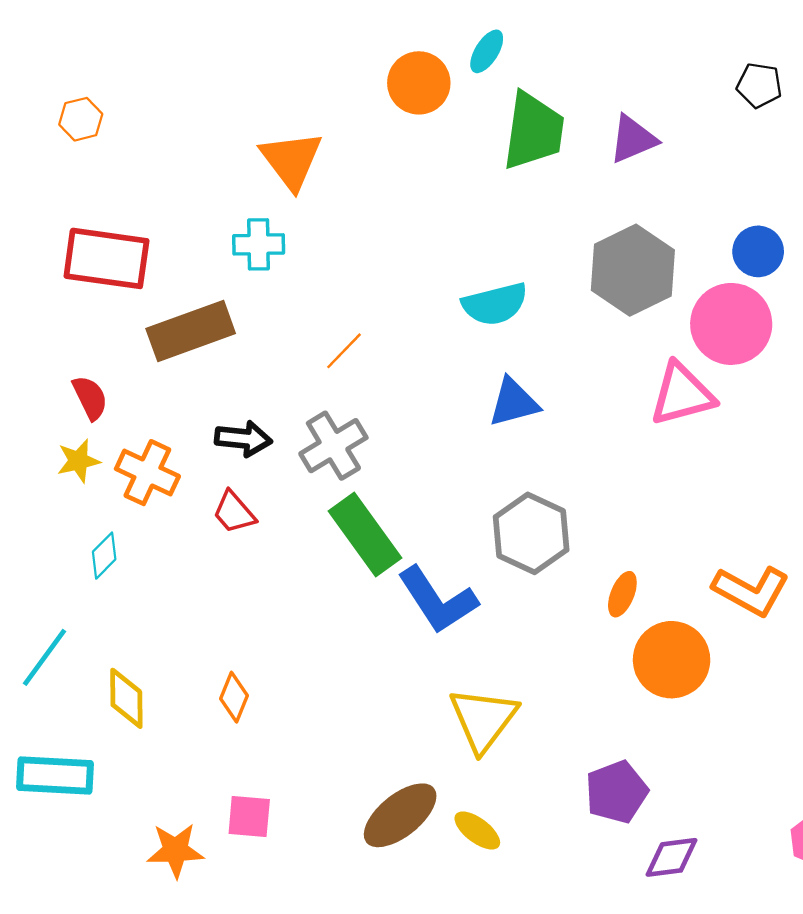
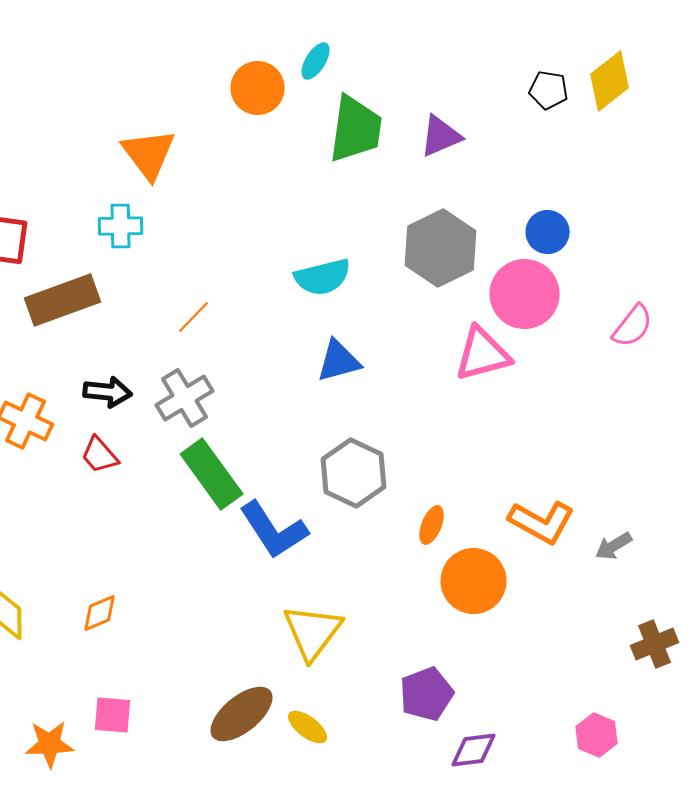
orange diamond: (234, 697) -> (100, 613), turned 45

